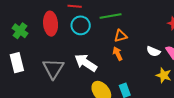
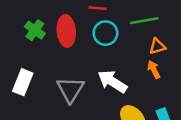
green cross: (20, 31) -> (35, 30), moved
white rectangle: (17, 63) -> (23, 82), turned 36

